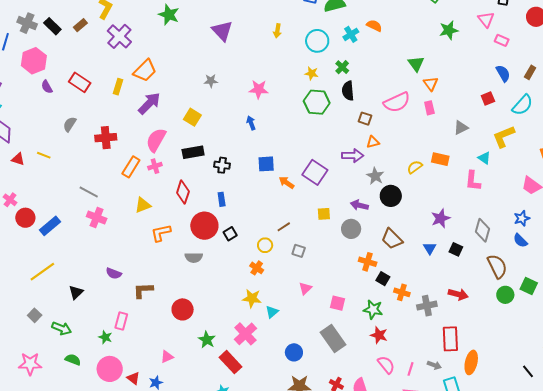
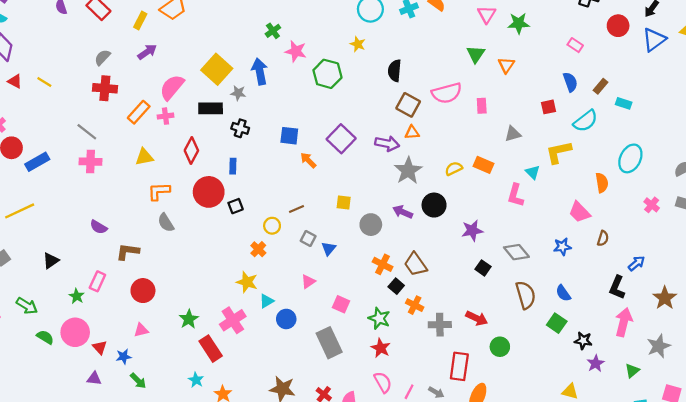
pink triangle: (486, 19) -> (487, 14), moved
green cross: (342, 67) -> (273, 31), moved
gray star: (211, 81) -> (238, 93), moved
orange triangle: (431, 84) -> (506, 65), moved
green hexagon: (317, 102) -> (327, 74), moved
purple arrow: (149, 103) -> (147, 52), moved, size x0.7
yellow square: (192, 117) -> (217, 69), size x1.5
brown square: (365, 119) -> (408, 105), size x1.5
blue arrow: (251, 123) -> (260, 71), moved, size x1.6
gray semicircle: (70, 124) -> (102, 57), moved
red cross: (106, 138) -> (105, 88), moved
purple square: (315, 172) -> (341, 139), moved
gray star: (375, 176) -> (408, 171), size x1.4
black circle: (391, 196) -> (434, 205), moved
purple arrow: (359, 205) -> (403, 212), moved
pink cross: (97, 218) -> (91, 162), turned -30
gray diamond: (483, 230) -> (516, 252), turned -65
brown trapezoid: (392, 239) -> (415, 264), moved
blue semicircle: (520, 241) -> (563, 293), moved
blue triangle: (430, 248) -> (329, 249), moved
gray semicircle: (194, 258) -> (166, 223), moved, turned 48
black triangle: (76, 292) -> (51, 261), moved
green circle: (505, 295) -> (500, 347), moved
red circle: (183, 309) -> (143, 291), moved
green arrow: (62, 328) -> (27, 306), moved
blue circle: (294, 352) -> (286, 319), moved
green semicircle: (73, 360) -> (45, 337), moved

